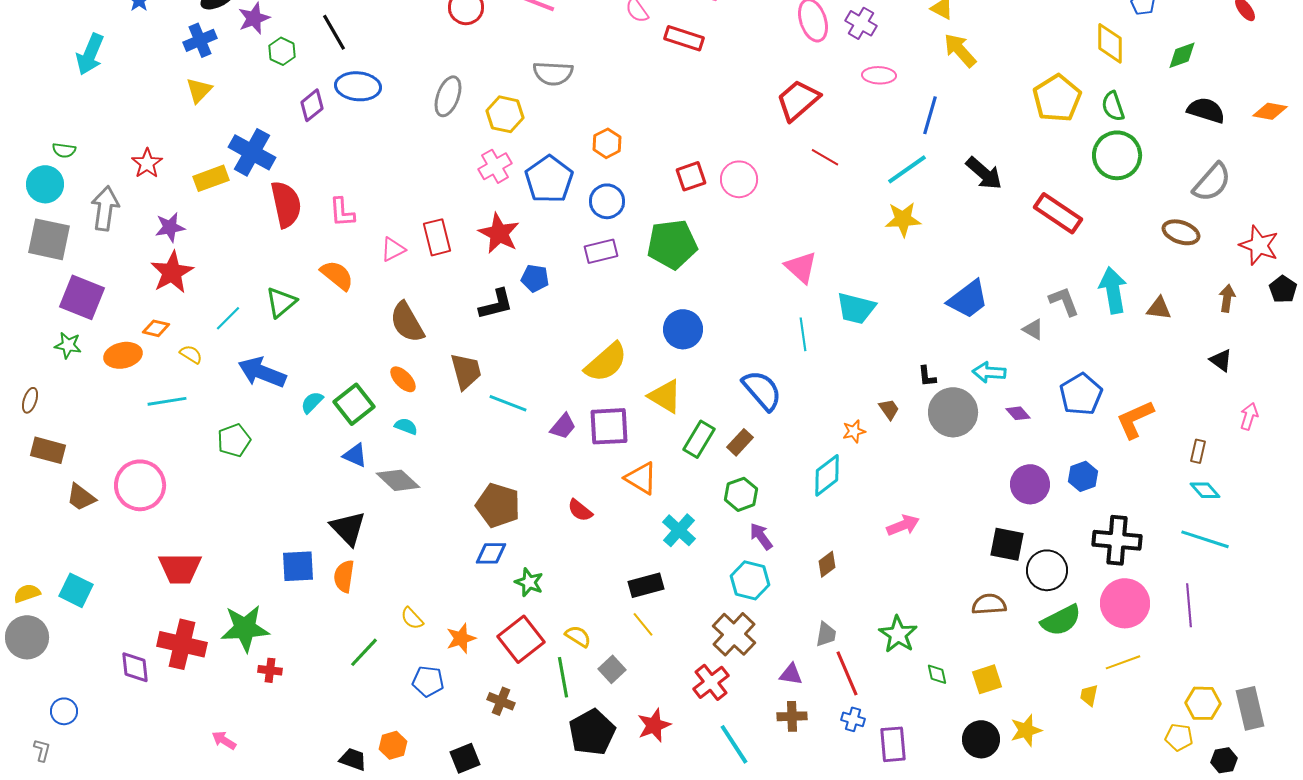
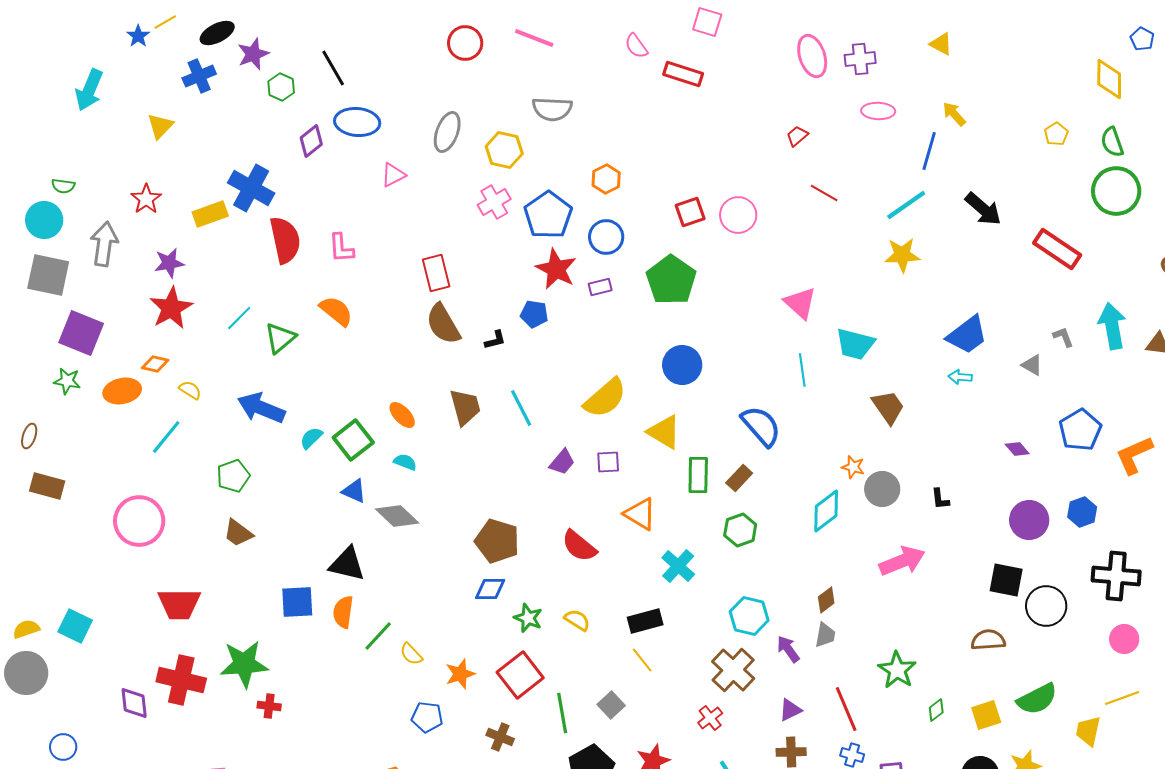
purple cross: (861, 23) -> (860, 59), turned -36
yellow arrow: (960, 50) -> (954, 114), moved, size x0.7
yellow triangle: (199, 90) -> (160, 126), moved
yellow pentagon: (1057, 98) -> (1056, 134), size x0.5
red trapezoid: (798, 100) -> (797, 136), size x0.5
red star: (499, 233) -> (556, 269), moved
green pentagon: (672, 244) -> (671, 280), turned -30
pink triangle: (393, 249) -> (393, 175), moved
purple rectangle: (601, 251) -> (600, 287), size x0.7
gray L-shape: (1064, 301) -> (1063, 337), size x0.7
black L-shape: (496, 304) -> (495, 340), size x0.6
cyan line: (228, 318) -> (239, 318), moved
brown semicircle: (407, 322) -> (443, 324), moved
cyan arrow: (989, 372) -> (960, 377), moved, size x0.7
black L-shape: (927, 376) -> (940, 499), moved
cyan line: (167, 401) -> (166, 437), turned -42
cyan line: (508, 403) -> (521, 408), moved, turned 42
brown trapezoid: (889, 409) -> (888, 407), moved, size x1.6
gray circle: (953, 412) -> (882, 489), moved, size x0.7
purple square: (609, 426) -> (608, 462), size x0.6
orange star: (854, 431) -> (853, 467), turned 30
green rectangle: (699, 439) -> (698, 475), turned -30
brown trapezoid: (81, 497) -> (238, 533), moved
red semicircle: (580, 510) -> (579, 546), size x1.4
pink arrow: (903, 525) -> (902, 561), size x1.4
black triangle: (348, 528) -> (347, 564), turned -33
purple arrow: (761, 536) -> (788, 649), moved
pink circle: (1125, 603) -> (1124, 639), size x0.6
green semicircle: (1061, 620) -> (1037, 699), moved
gray trapezoid: (826, 634) -> (825, 635), moved
yellow semicircle: (578, 636) -> (577, 620), moved
green line: (364, 652) -> (378, 636), moved
purple triangle: (791, 674) -> (790, 710), turned -35
green diamond: (937, 674) -> (936, 710), turned 65
red cross: (711, 682) -> (710, 718), size x0.7
yellow trapezoid: (1089, 695) -> (1088, 731), size x1.4

